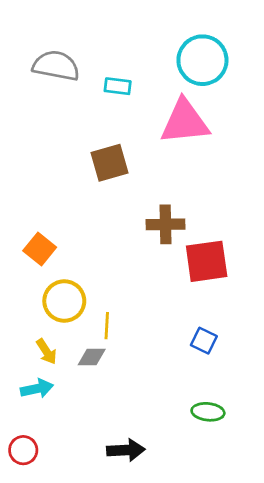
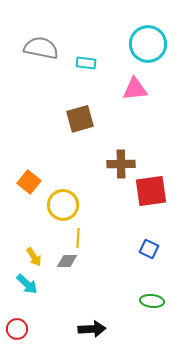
pink triangle: (185, 122) -> (135, 89), size x0.7
yellow circle: (64, 301) -> (63, 205), moved
cyan arrow: (37, 389) -> (27, 284), turned 55

